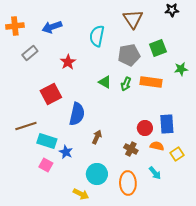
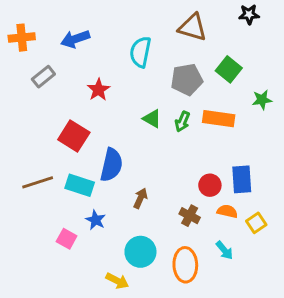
brown triangle: (133, 19) -> (193, 27), turned -40
green square: (158, 48) -> (229, 69), turned -30
red square: (51, 94) -> (74, 136), turned -30
cyan rectangle: (47, 141) -> (80, 185), moved

